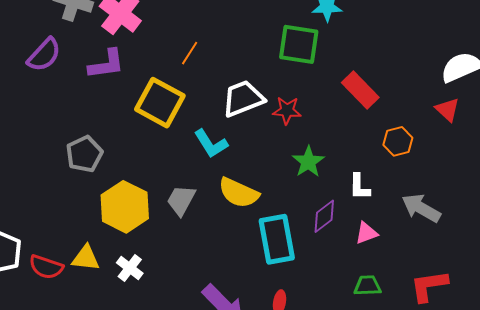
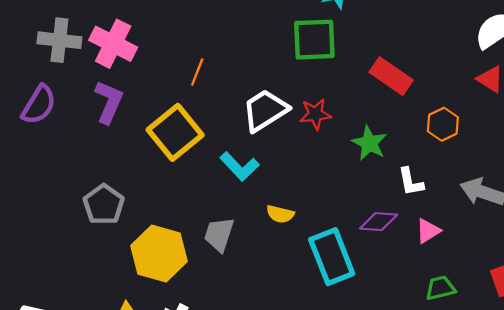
purple L-shape: (106, 64) -> (109, 102), turned -48
yellow square: (160, 103) -> (175, 132), turned 33
green star: (308, 162) -> (369, 143), moved
yellow semicircle: (239, 193) -> (280, 214), size x0.6
purple diamond: (324, 216) -> (379, 222), turned 52

